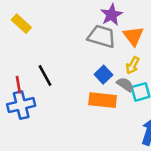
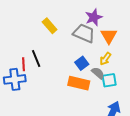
yellow rectangle: (21, 24) -> (50, 26), moved
red line: (18, 85) -> (23, 64), moved

